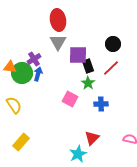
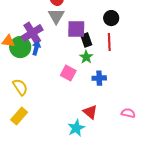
purple cross: (34, 59) -> (32, 33), size x1.5
red line: (111, 68) -> (109, 42), turned -48
yellow semicircle: (14, 105) -> (20, 87), moved
red triangle: (92, 138) -> (90, 112), turned -35

